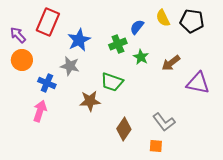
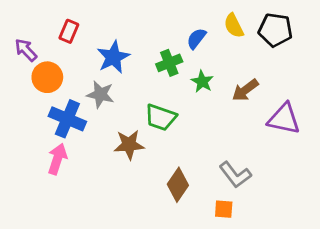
red rectangle: (48, 22) -> (69, 31), size x0.6
orange circle: (22, 60) -> (47, 77), moved
blue cross: (47, 83) -> (67, 119), size x1.4

